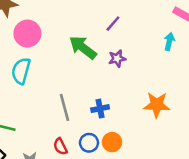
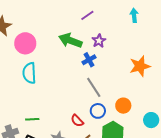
purple line: (113, 24) -> (87, 15), turned 32
gray line: (64, 107) -> (94, 87), moved
blue cross: (100, 109) -> (89, 60), moved
orange circle: (112, 142) -> (123, 106), moved

